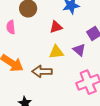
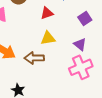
purple triangle: (79, 50) -> (80, 44), moved

